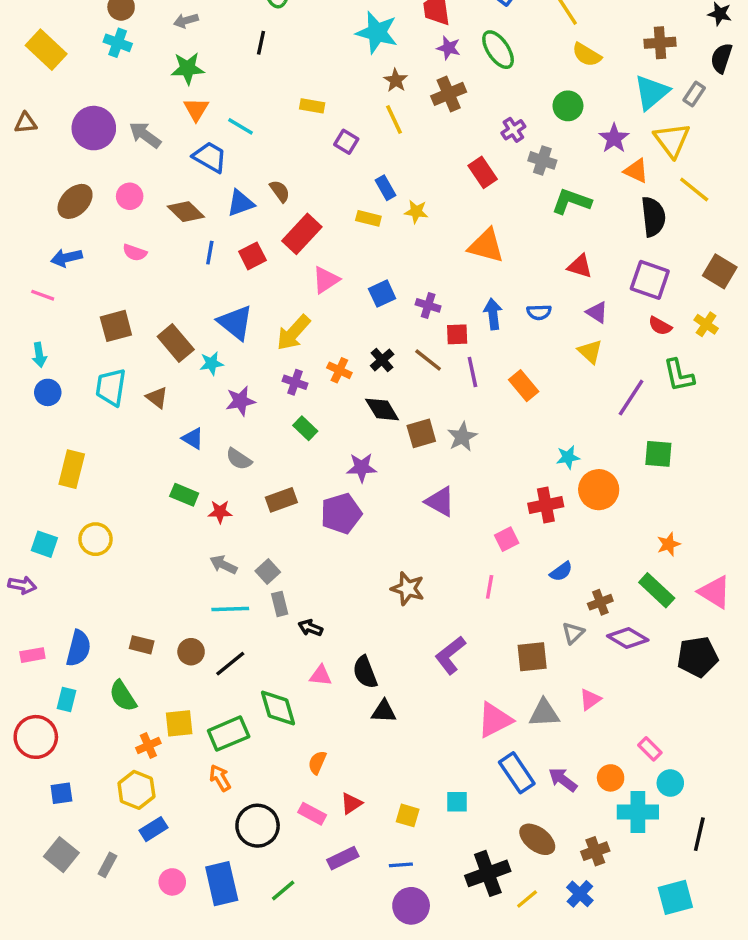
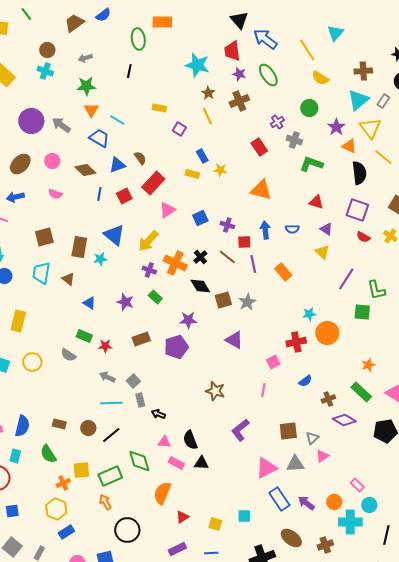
brown rectangle: (176, 343) -> (79, 247), turned 50
orange cross: (339, 370) -> (175, 263), size x1.6
green L-shape: (679, 375) -> (376, 290), moved
purple star: (240, 401) -> (125, 302), moved, turned 30
gray semicircle: (239, 459) -> (68, 355), moved
gray triangle: (573, 633) -> (312, 438), moved
orange semicircle: (317, 763) -> (162, 493), size x1.6
pink rectangle: (312, 814) -> (176, 463), moved

